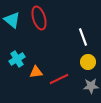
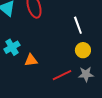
red line: (59, 79) -> (62, 75), moved

